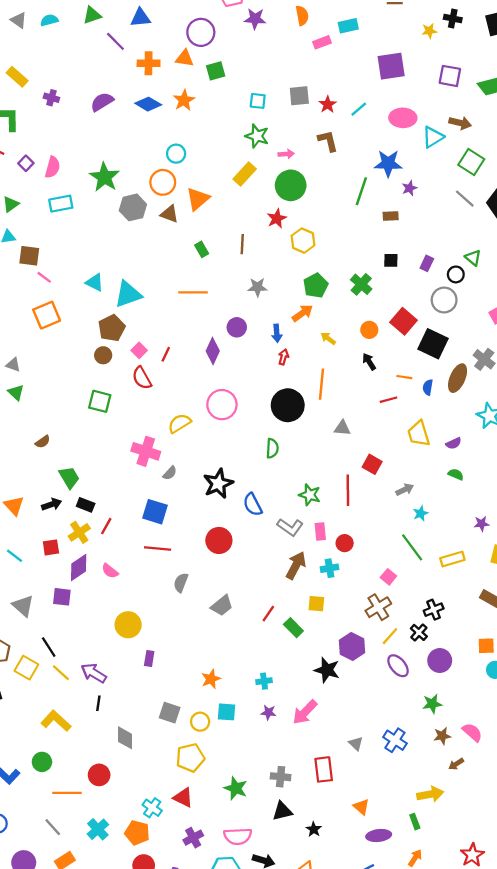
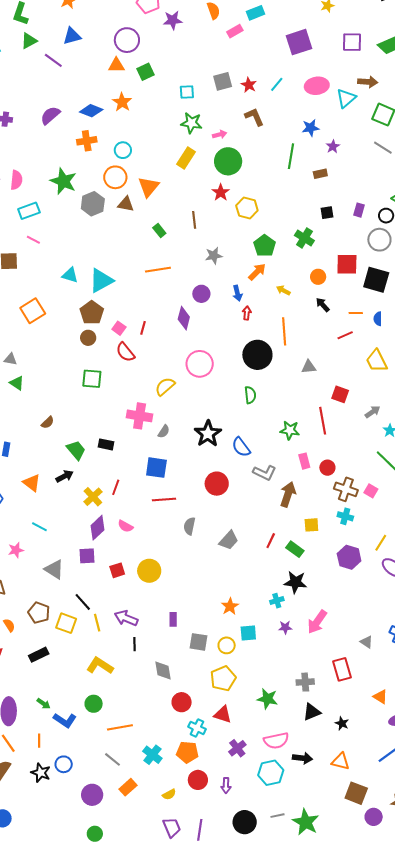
orange cross: (149, 63) -> (87, 141), moved
blue star: (388, 163) -> (311, 128), size x0.7
pink line: (44, 277) -> (33, 240), moved
red square: (403, 321) -> (347, 264), turned -30
black rectangle: (86, 505) -> (106, 444), moved
gray L-shape: (290, 527) -> (265, 473), moved
red square: (51, 547) -> (117, 570), moved
cyan cross: (330, 568) -> (345, 516), moved, turned 35
brown cross: (378, 607) -> (346, 489), moved, turned -30
purple rectangle: (149, 659) -> (173, 619), moved
black star: (327, 670) -> (295, 582), moved
yellow line: (61, 673) -> (97, 623), turned 42
red circle: (99, 775) -> (182, 702), moved

